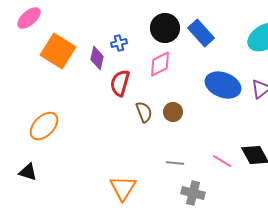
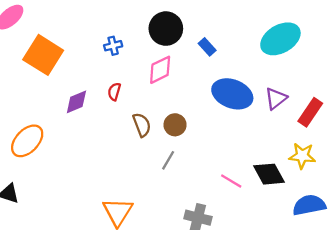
blue rectangle: (201, 33) -> (207, 47), moved, size x0.6
purple diamond: (97, 58) -> (76, 102), moved, turned 55
red semicircle: (120, 83) -> (114, 92), size x0.6
gray line: (175, 163) -> (168, 160), moved, turned -66

